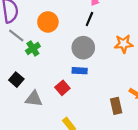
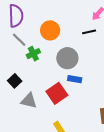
black line: (89, 19) -> (89, 32), turned 48
gray circle: (83, 48) -> (67, 58), moved
red square: (62, 88) -> (57, 93), size x1.5

